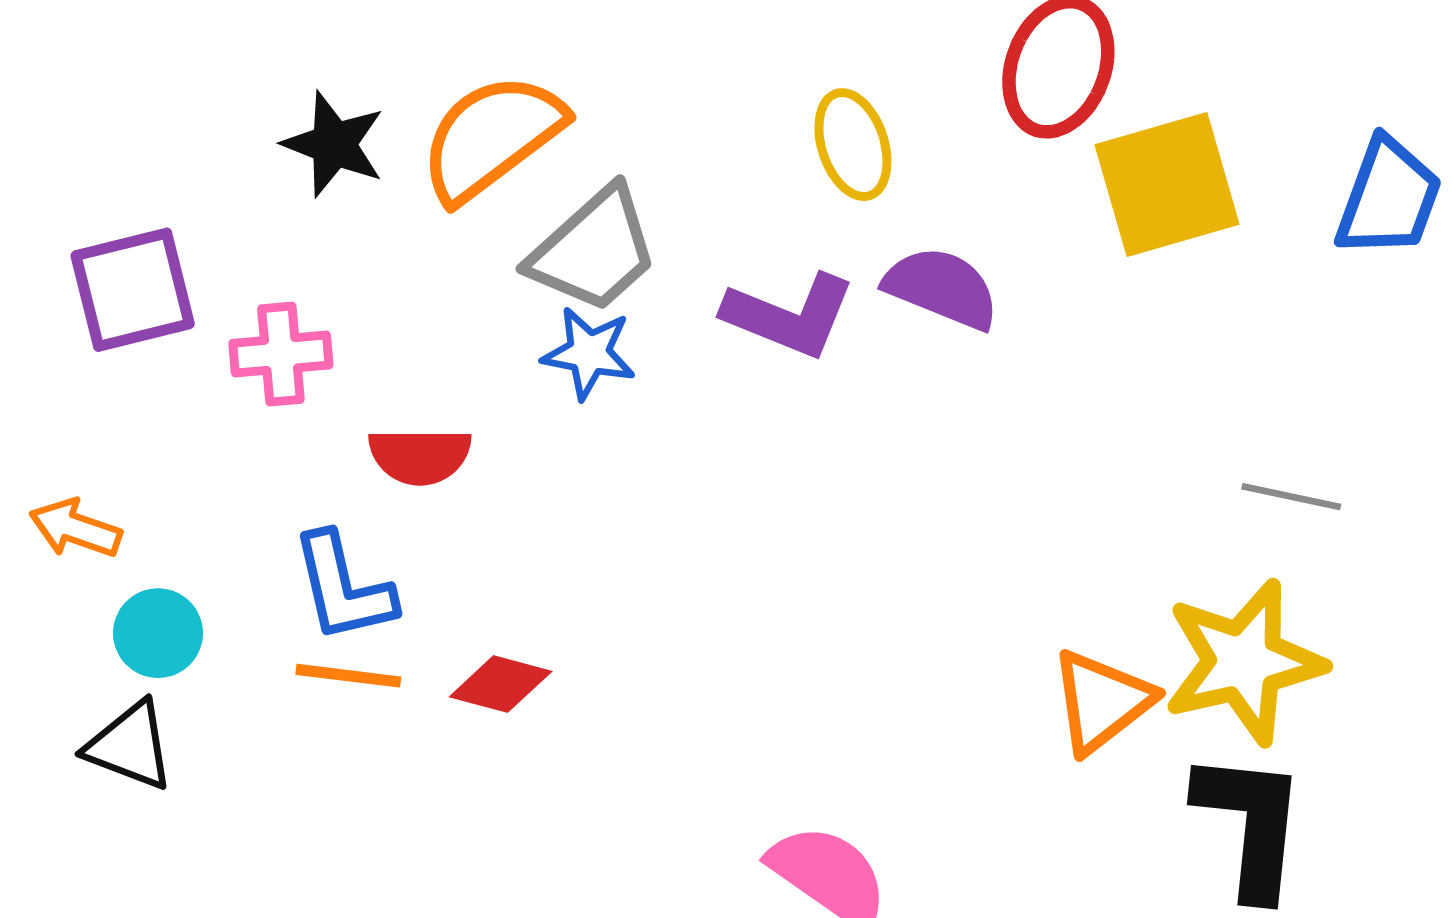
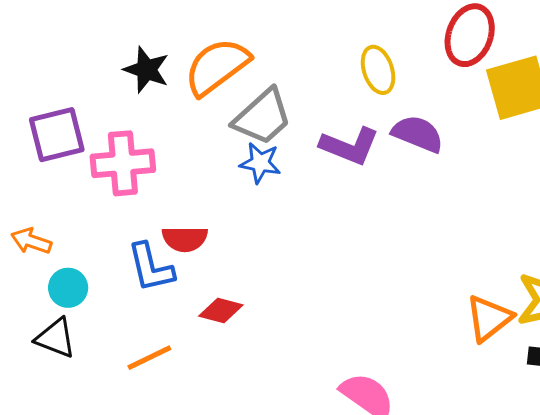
pink cross: (281, 354) -> (123, 163), size x1.4
red semicircle: (420, 456) -> (185, 239), moved
orange line: (348, 676) -> (149, 358), moved, turned -33

